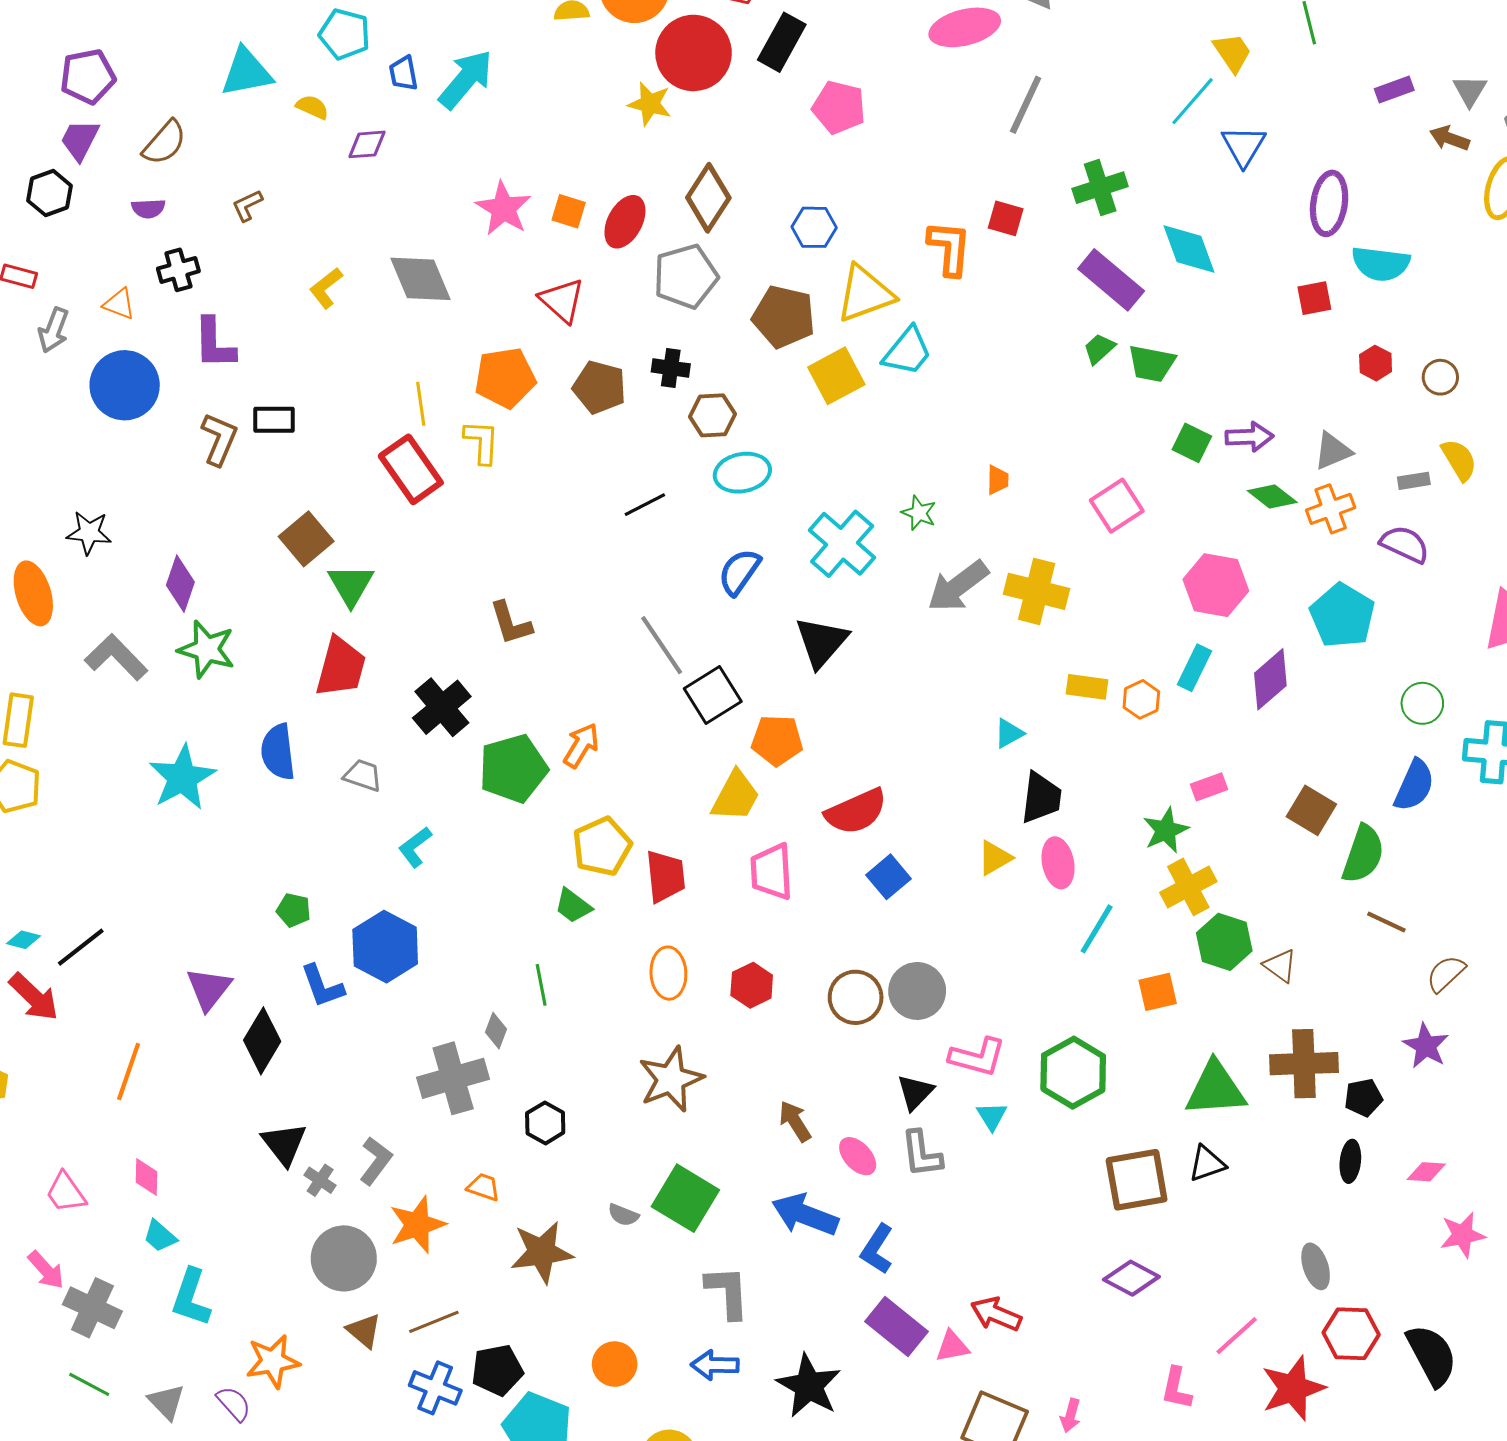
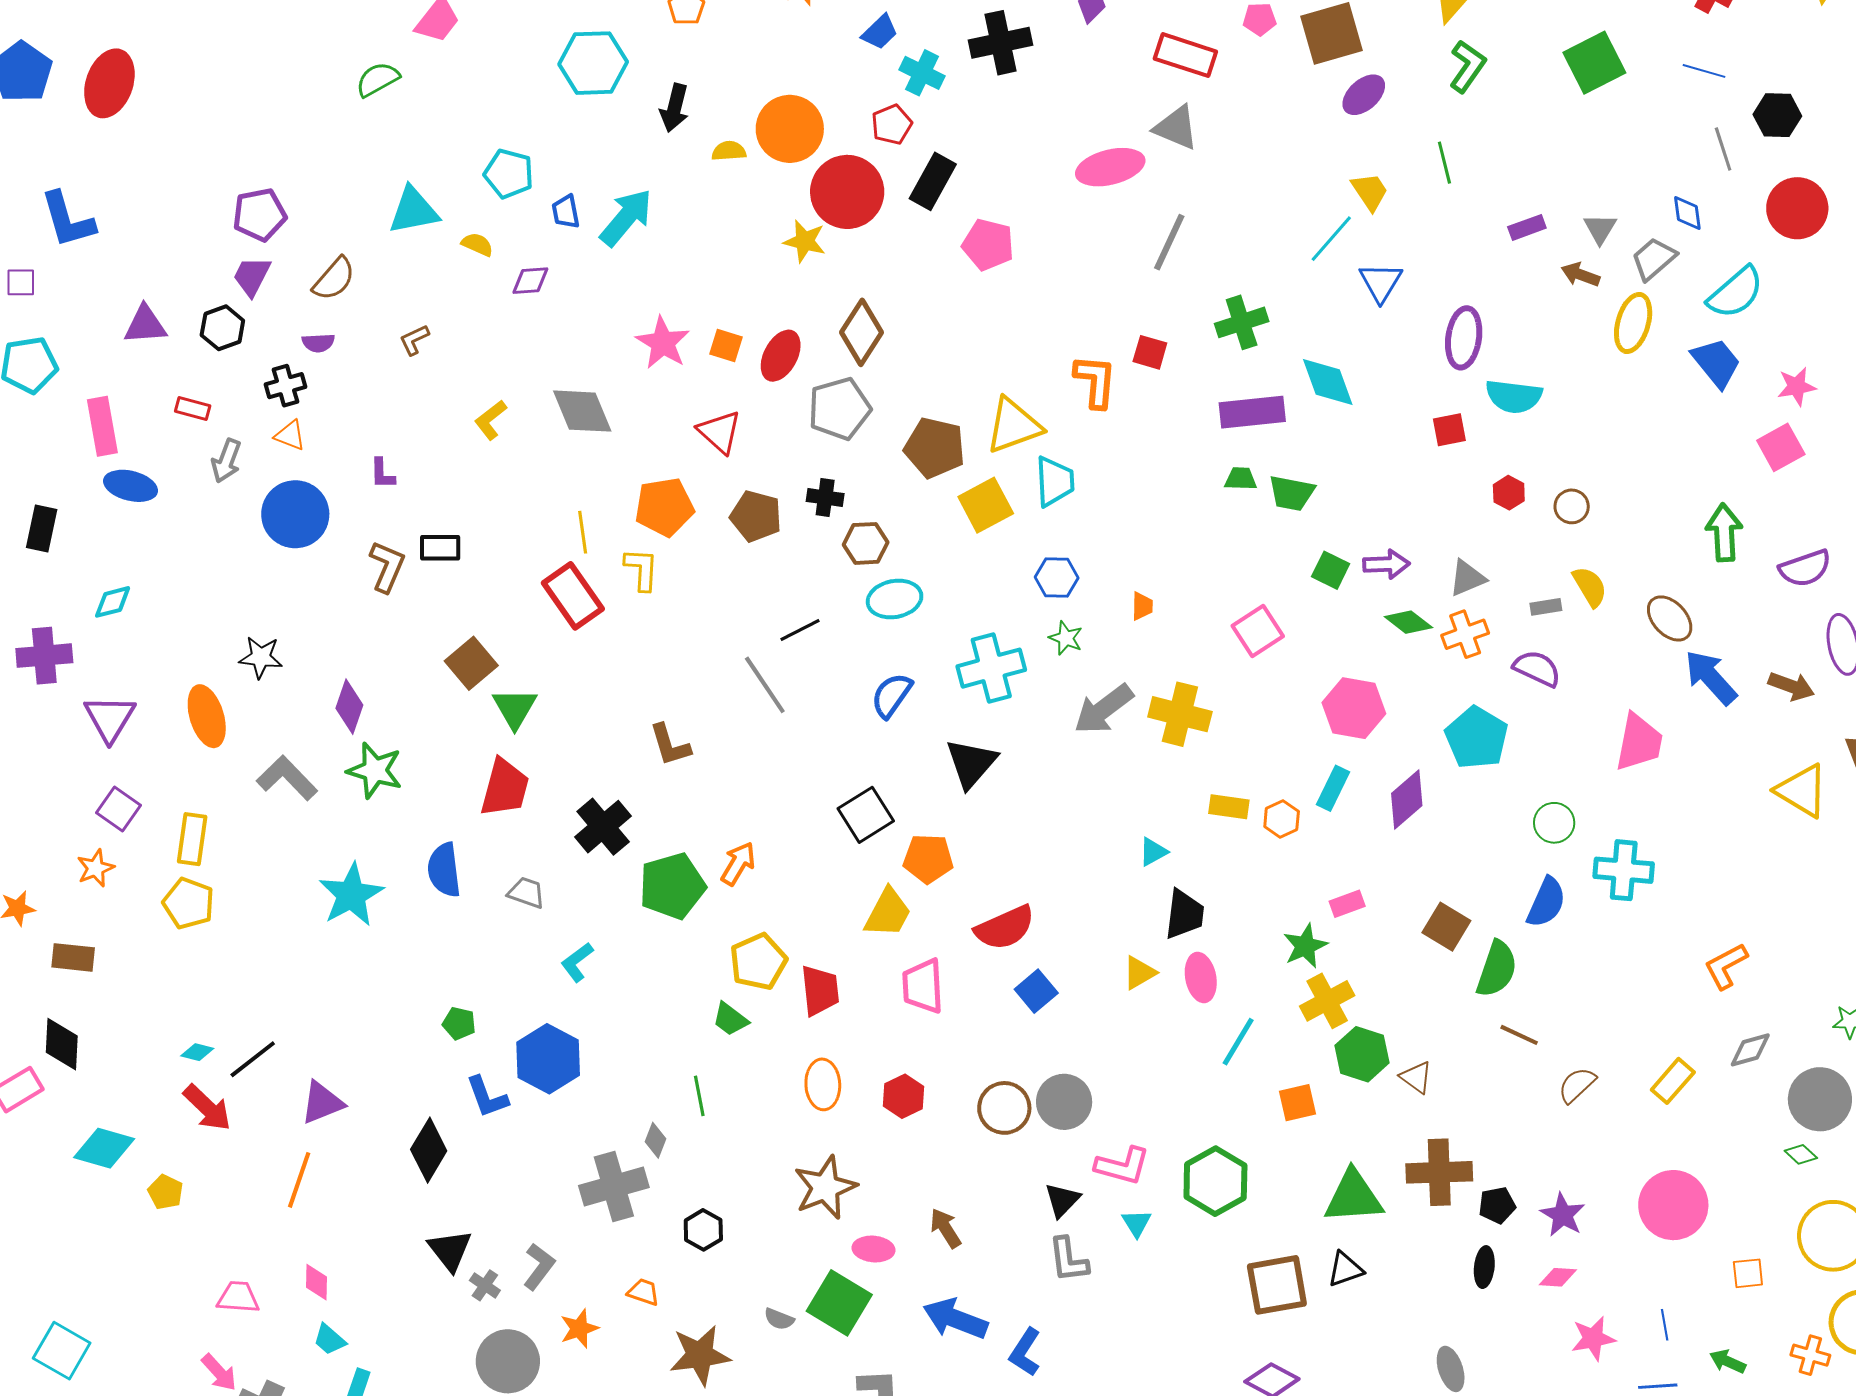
blue hexagon: (814, 227) -> (1057, 577), moved
black cross: (178, 270) -> (286, 386), moved
purple rectangle: (1111, 280) -> (1252, 412), turned -46
purple L-shape: (214, 343) -> (382, 474), size x0.6
green trapezoid: (1099, 349) -> (1241, 479), turned 44
cyan trapezoid: (907, 351) -> (1055, 481), turned -42
cyan cross: (842, 544) -> (991, 668), turned 34
gray line: (662, 645) -> (765, 685), moved
purple triangle: (209, 989) -> (322, 1103), moved, turned 30
purple star: (1426, 1046) -> (1563, 1215), moved
pink ellipse: (858, 1156) -> (874, 1249), moved, turned -42
pink trapezoid: (66, 1193) -> (238, 1297), turned 129
orange star: (417, 1225) -> (579, 1329), size x0.7

